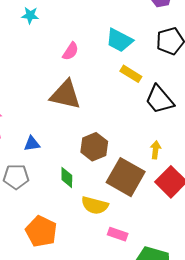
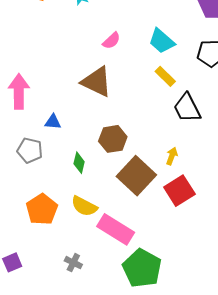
yellow semicircle: (95, 205) -> (84, 206), moved
pink rectangle: (118, 234) -> (116, 229), size x1.8

